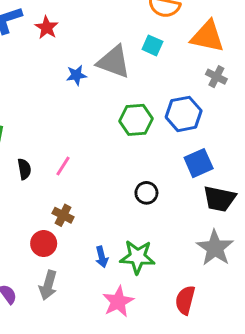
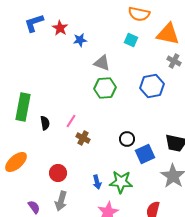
gray triangle: (114, 62) -> (102, 63), moved, size x0.7
blue star: (76, 75) -> (80, 40), moved
green hexagon: (136, 120) -> (105, 88), moved
blue square: (199, 163) -> (145, 154), moved
brown cross: (63, 215) -> (83, 138), moved

